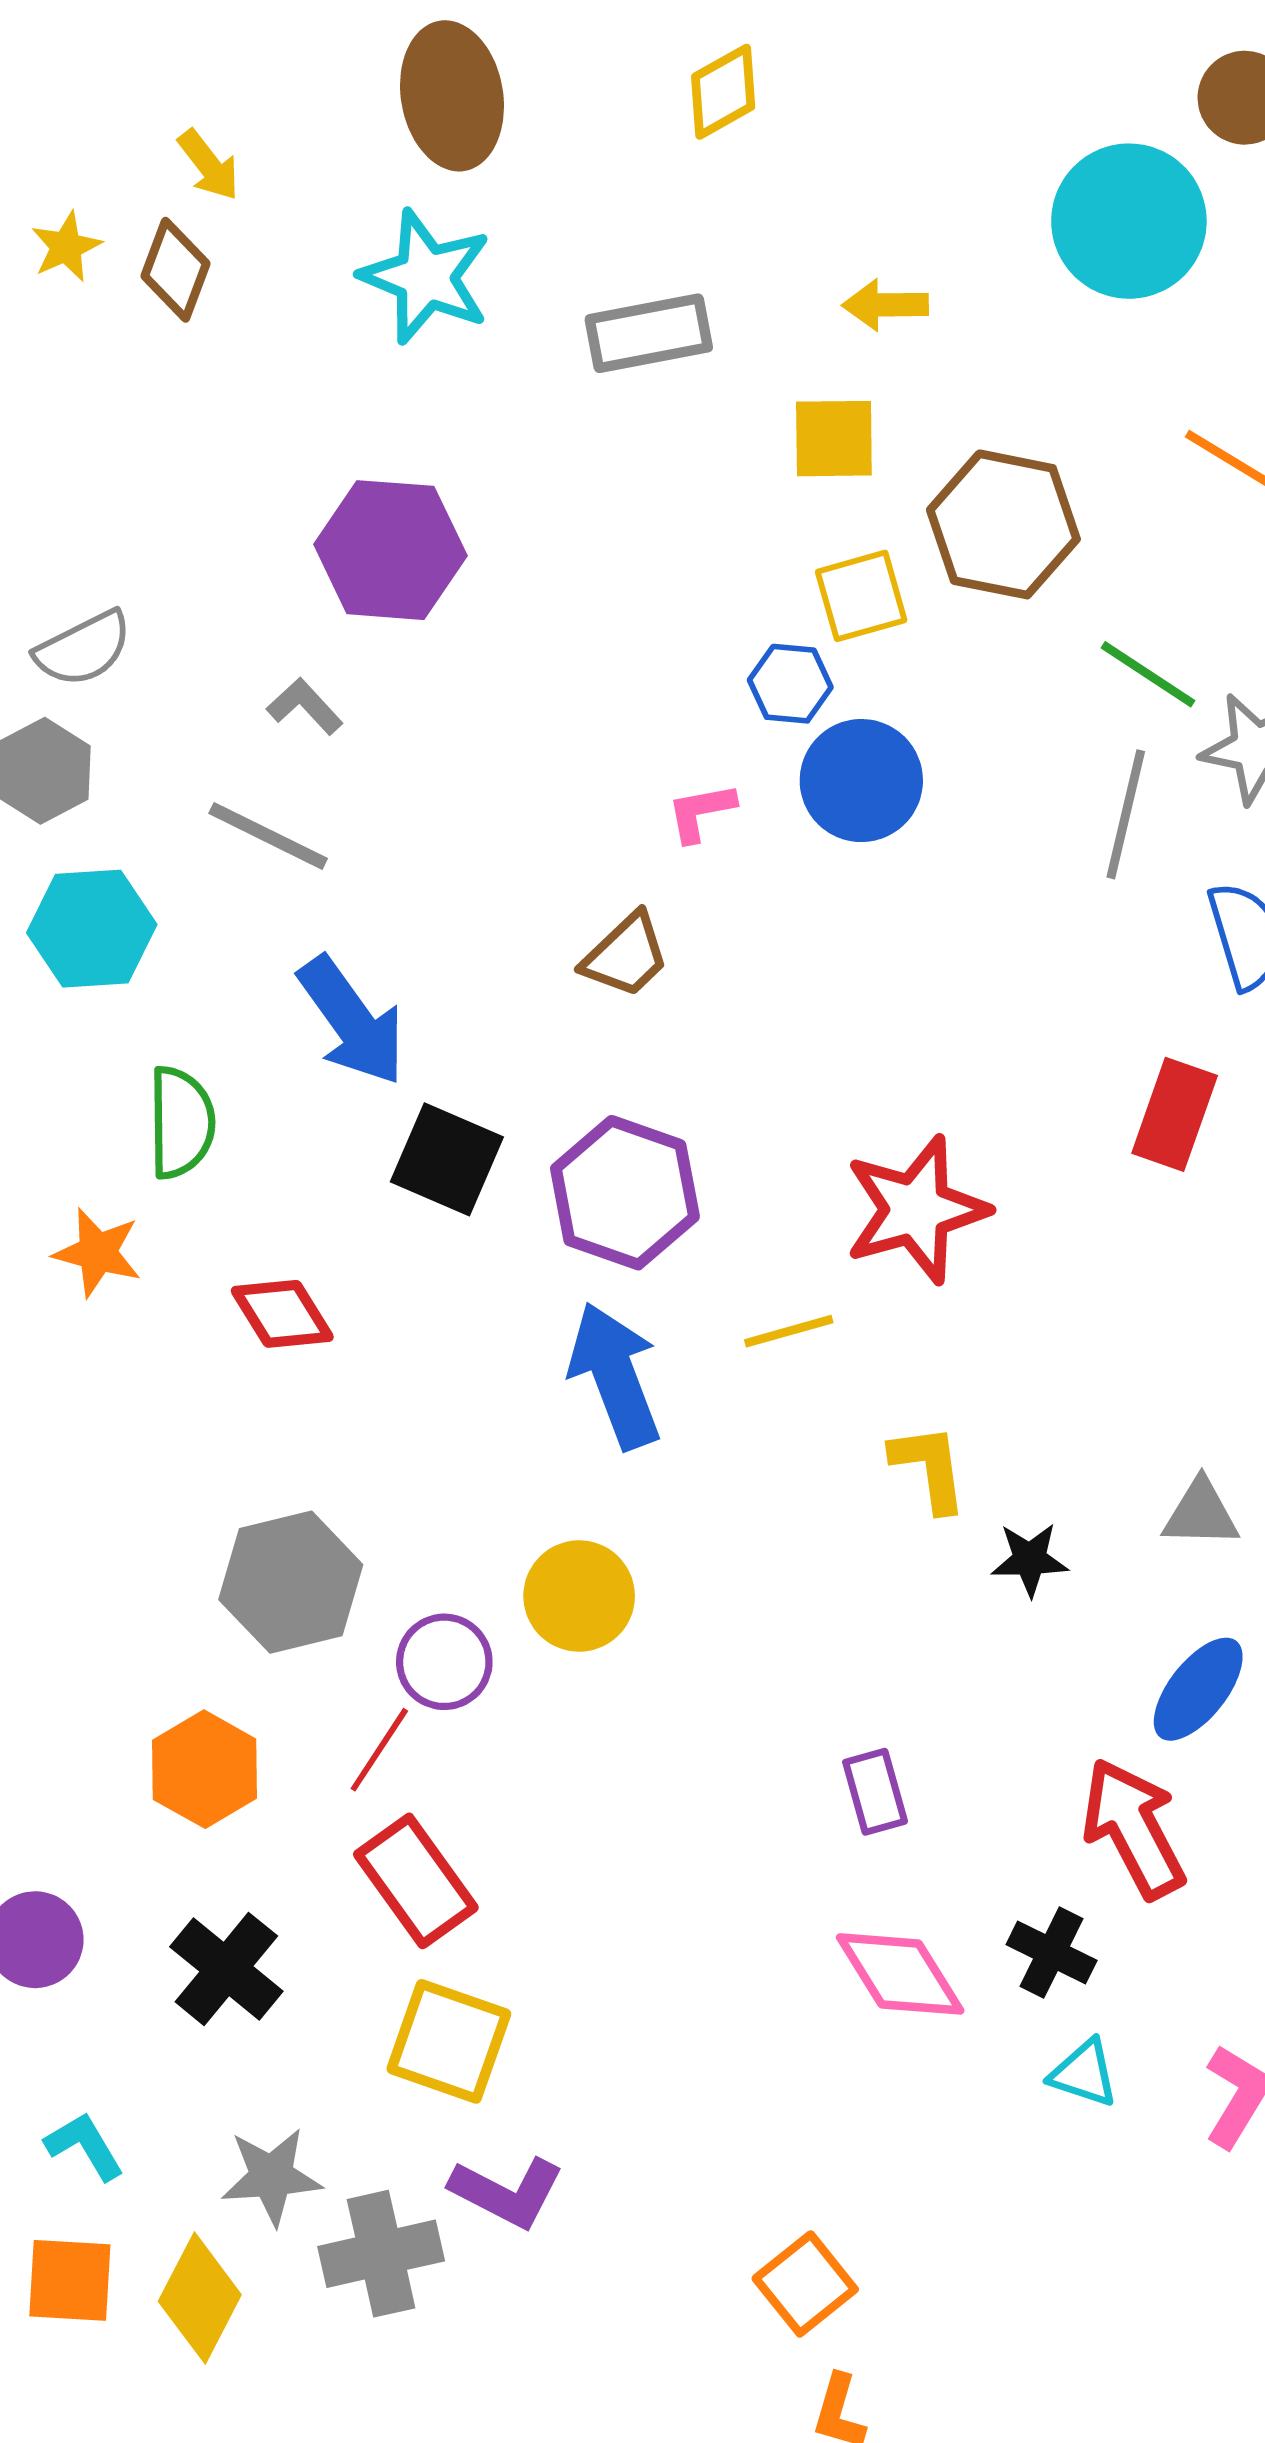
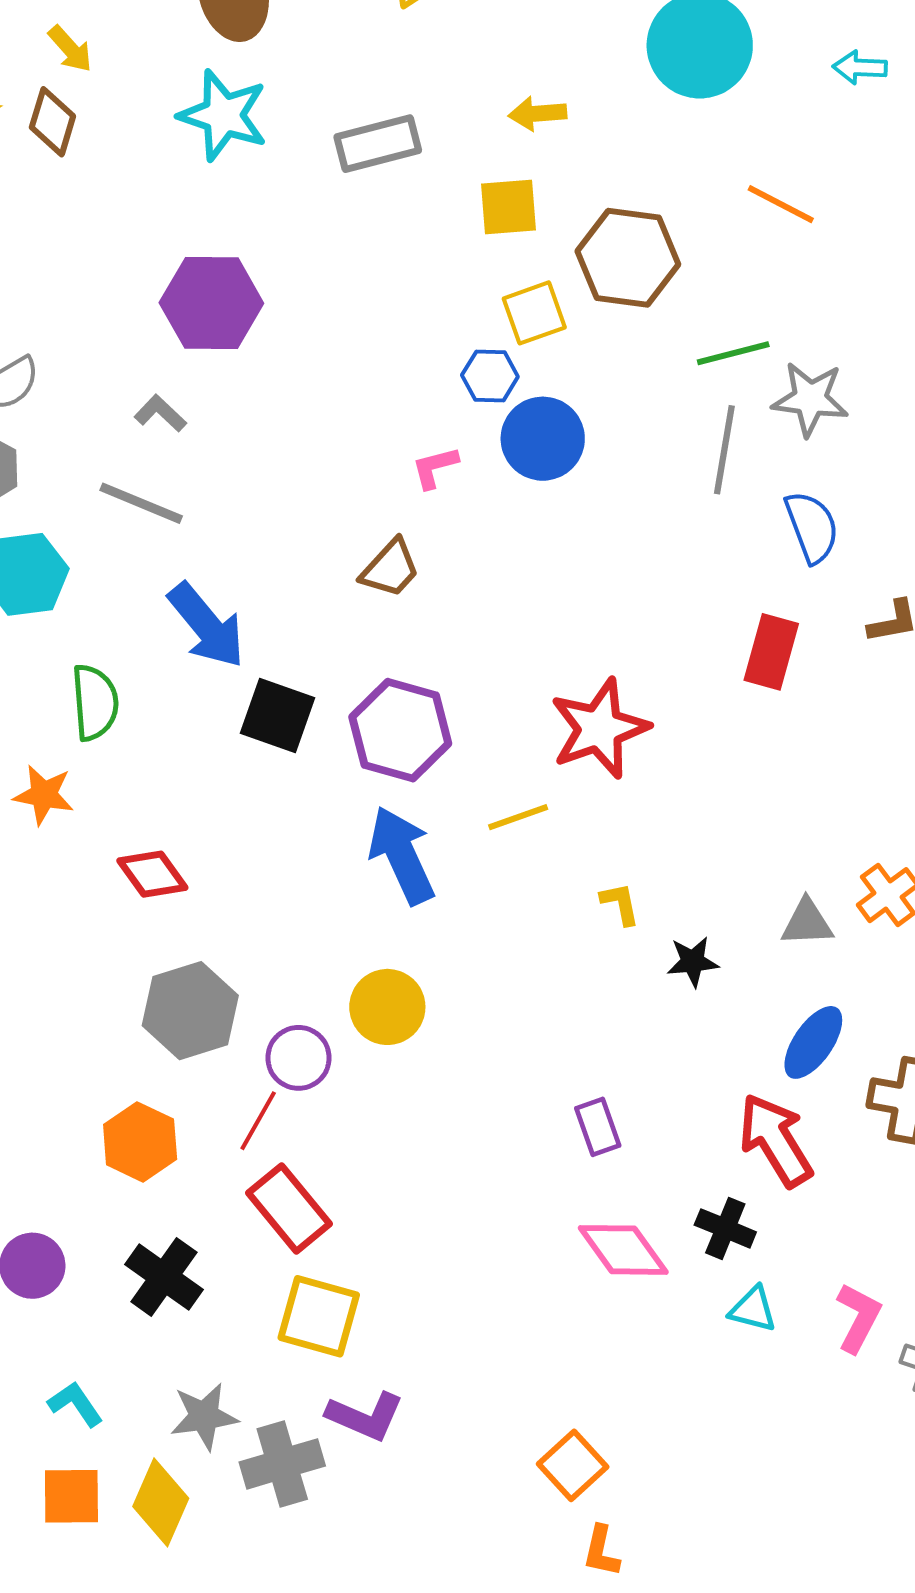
green line: (1148, 674) -> (733, 353), turned -44
red diamond: (282, 1314) -> (152, 874), moved
yellow L-shape: (929, 1468) -> (620, 904), size x0.7

